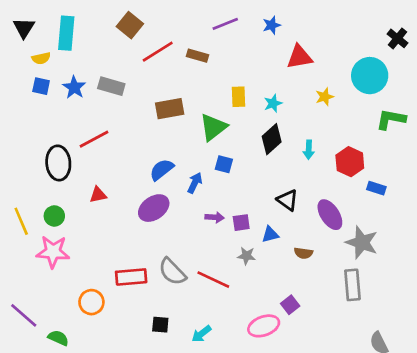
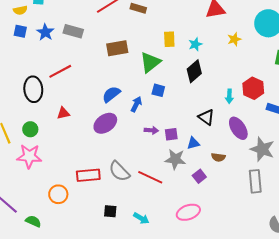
cyan arrow: (309, 150) -> (229, 96), moved
gray star: (246, 256) -> (175, 159), size x1.5
purple square: (290, 305) -> (199, 176), moved
cyan arrow: (201, 334) -> (141, 218), turned -112

